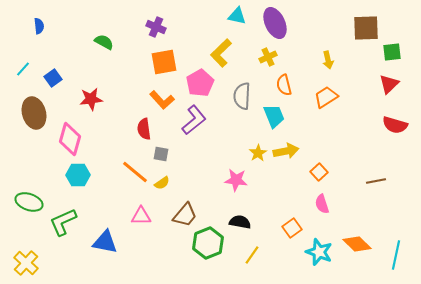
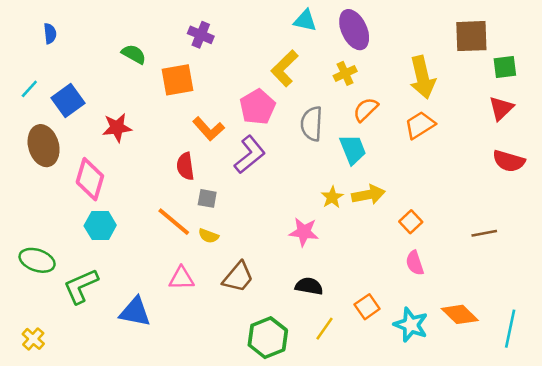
yellow arrow: (328, 60) -> (422, 77), size x1.8
orange square: (164, 62) -> (178, 80), moved
blue square: (53, 78) -> (68, 101), size x1.4
orange semicircle: (284, 85) -> (366, 110), turned 60
yellow semicircle: (162, 183) -> (208, 236), turned 56
orange square: (292, 228) -> (367, 307), moved
green hexagon: (208, 243) -> (268, 338), moved
yellow cross: (26, 263) -> (33, 339), size x0.7

